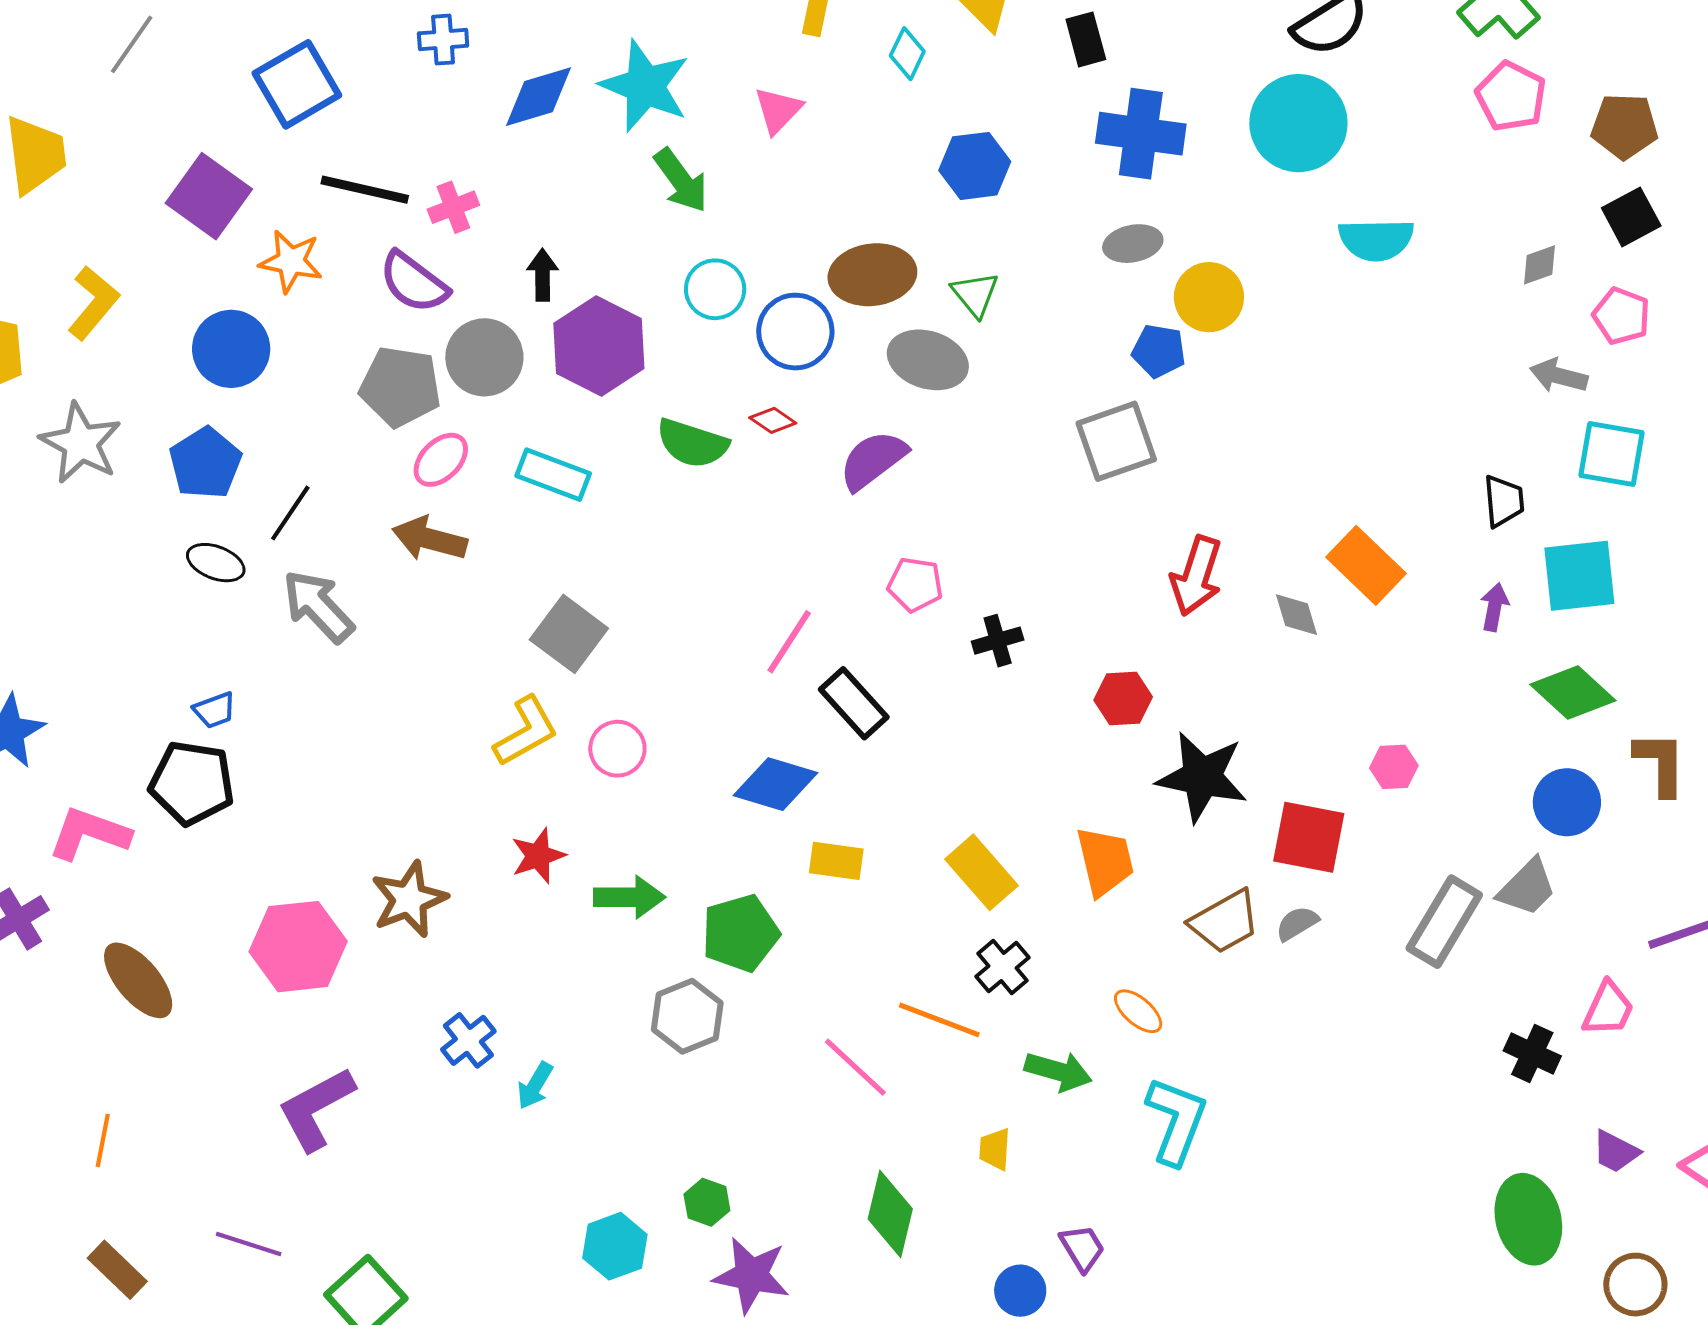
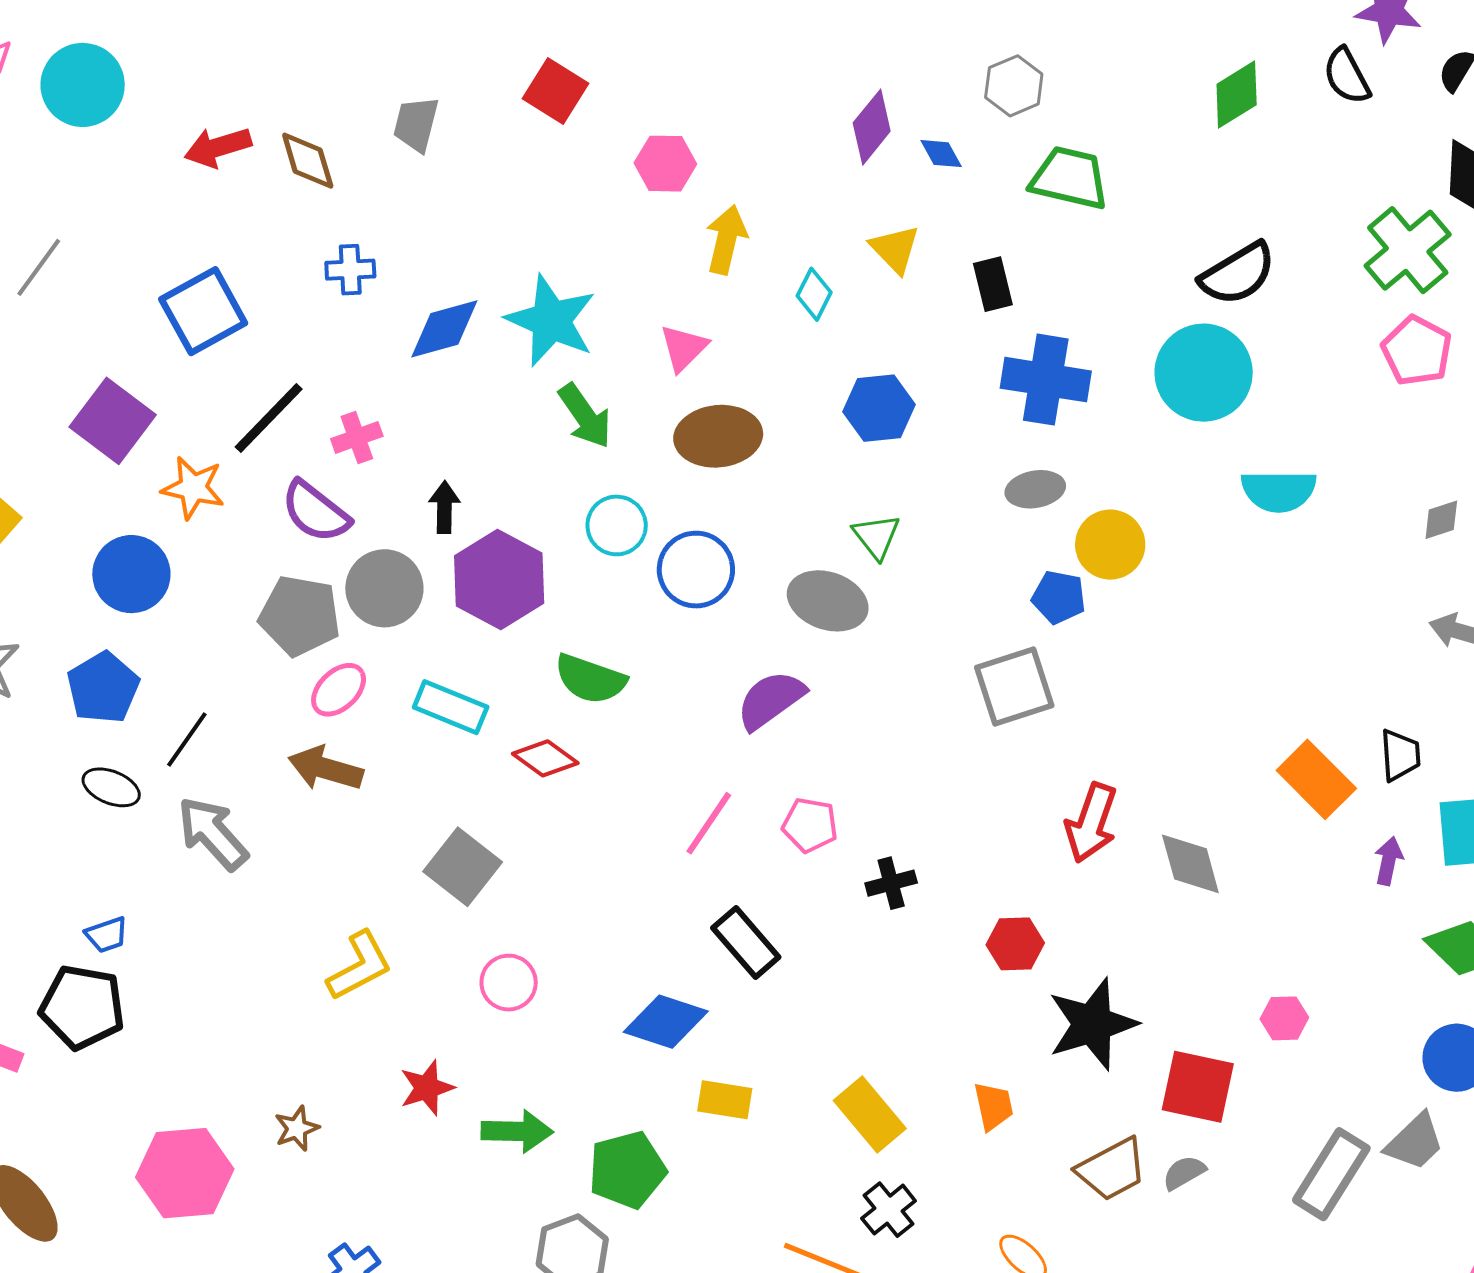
black line: (365, 190) -> (269, 418), turned -60
brown ellipse: (872, 275) -> (718, 436), moved
red diamond: (773, 420) -> (545, 758), moved, size x1.4
orange rectangle: (1366, 565) -> (1316, 779), moved
gray diamond: (1296, 615) -> (1190, 864), size x1.4
pink line: (789, 642) -> (709, 823), moved
yellow L-shape: (526, 731) -> (360, 966), moved
black star: (1202, 777) -> (1092, 1024), turned -30
orange trapezoid: (1105, 861) -> (993, 1106), size x0.7
brown star: (409, 899) -> (297, 1128), size x0.6

